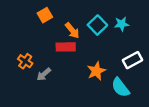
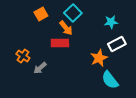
cyan square: (97, 25) -> (73, 13), moved
white rectangle: (132, 60) -> (117, 44), moved
orange star: (96, 71) -> (99, 58), moved

